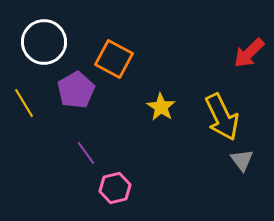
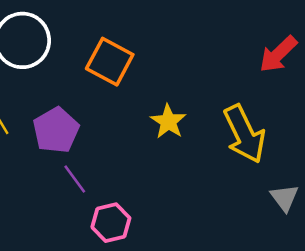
purple pentagon: (76, 90) -> (56, 130), moved
gray triangle: (242, 160) -> (284, 198), moved

